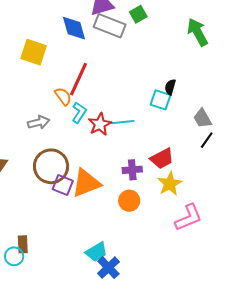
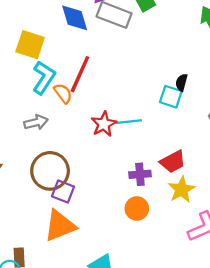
cyan L-shape: (79, 113) -> (44, 78), moved, size x1.4
orange triangle: (86, 183) -> (60, 226), moved

